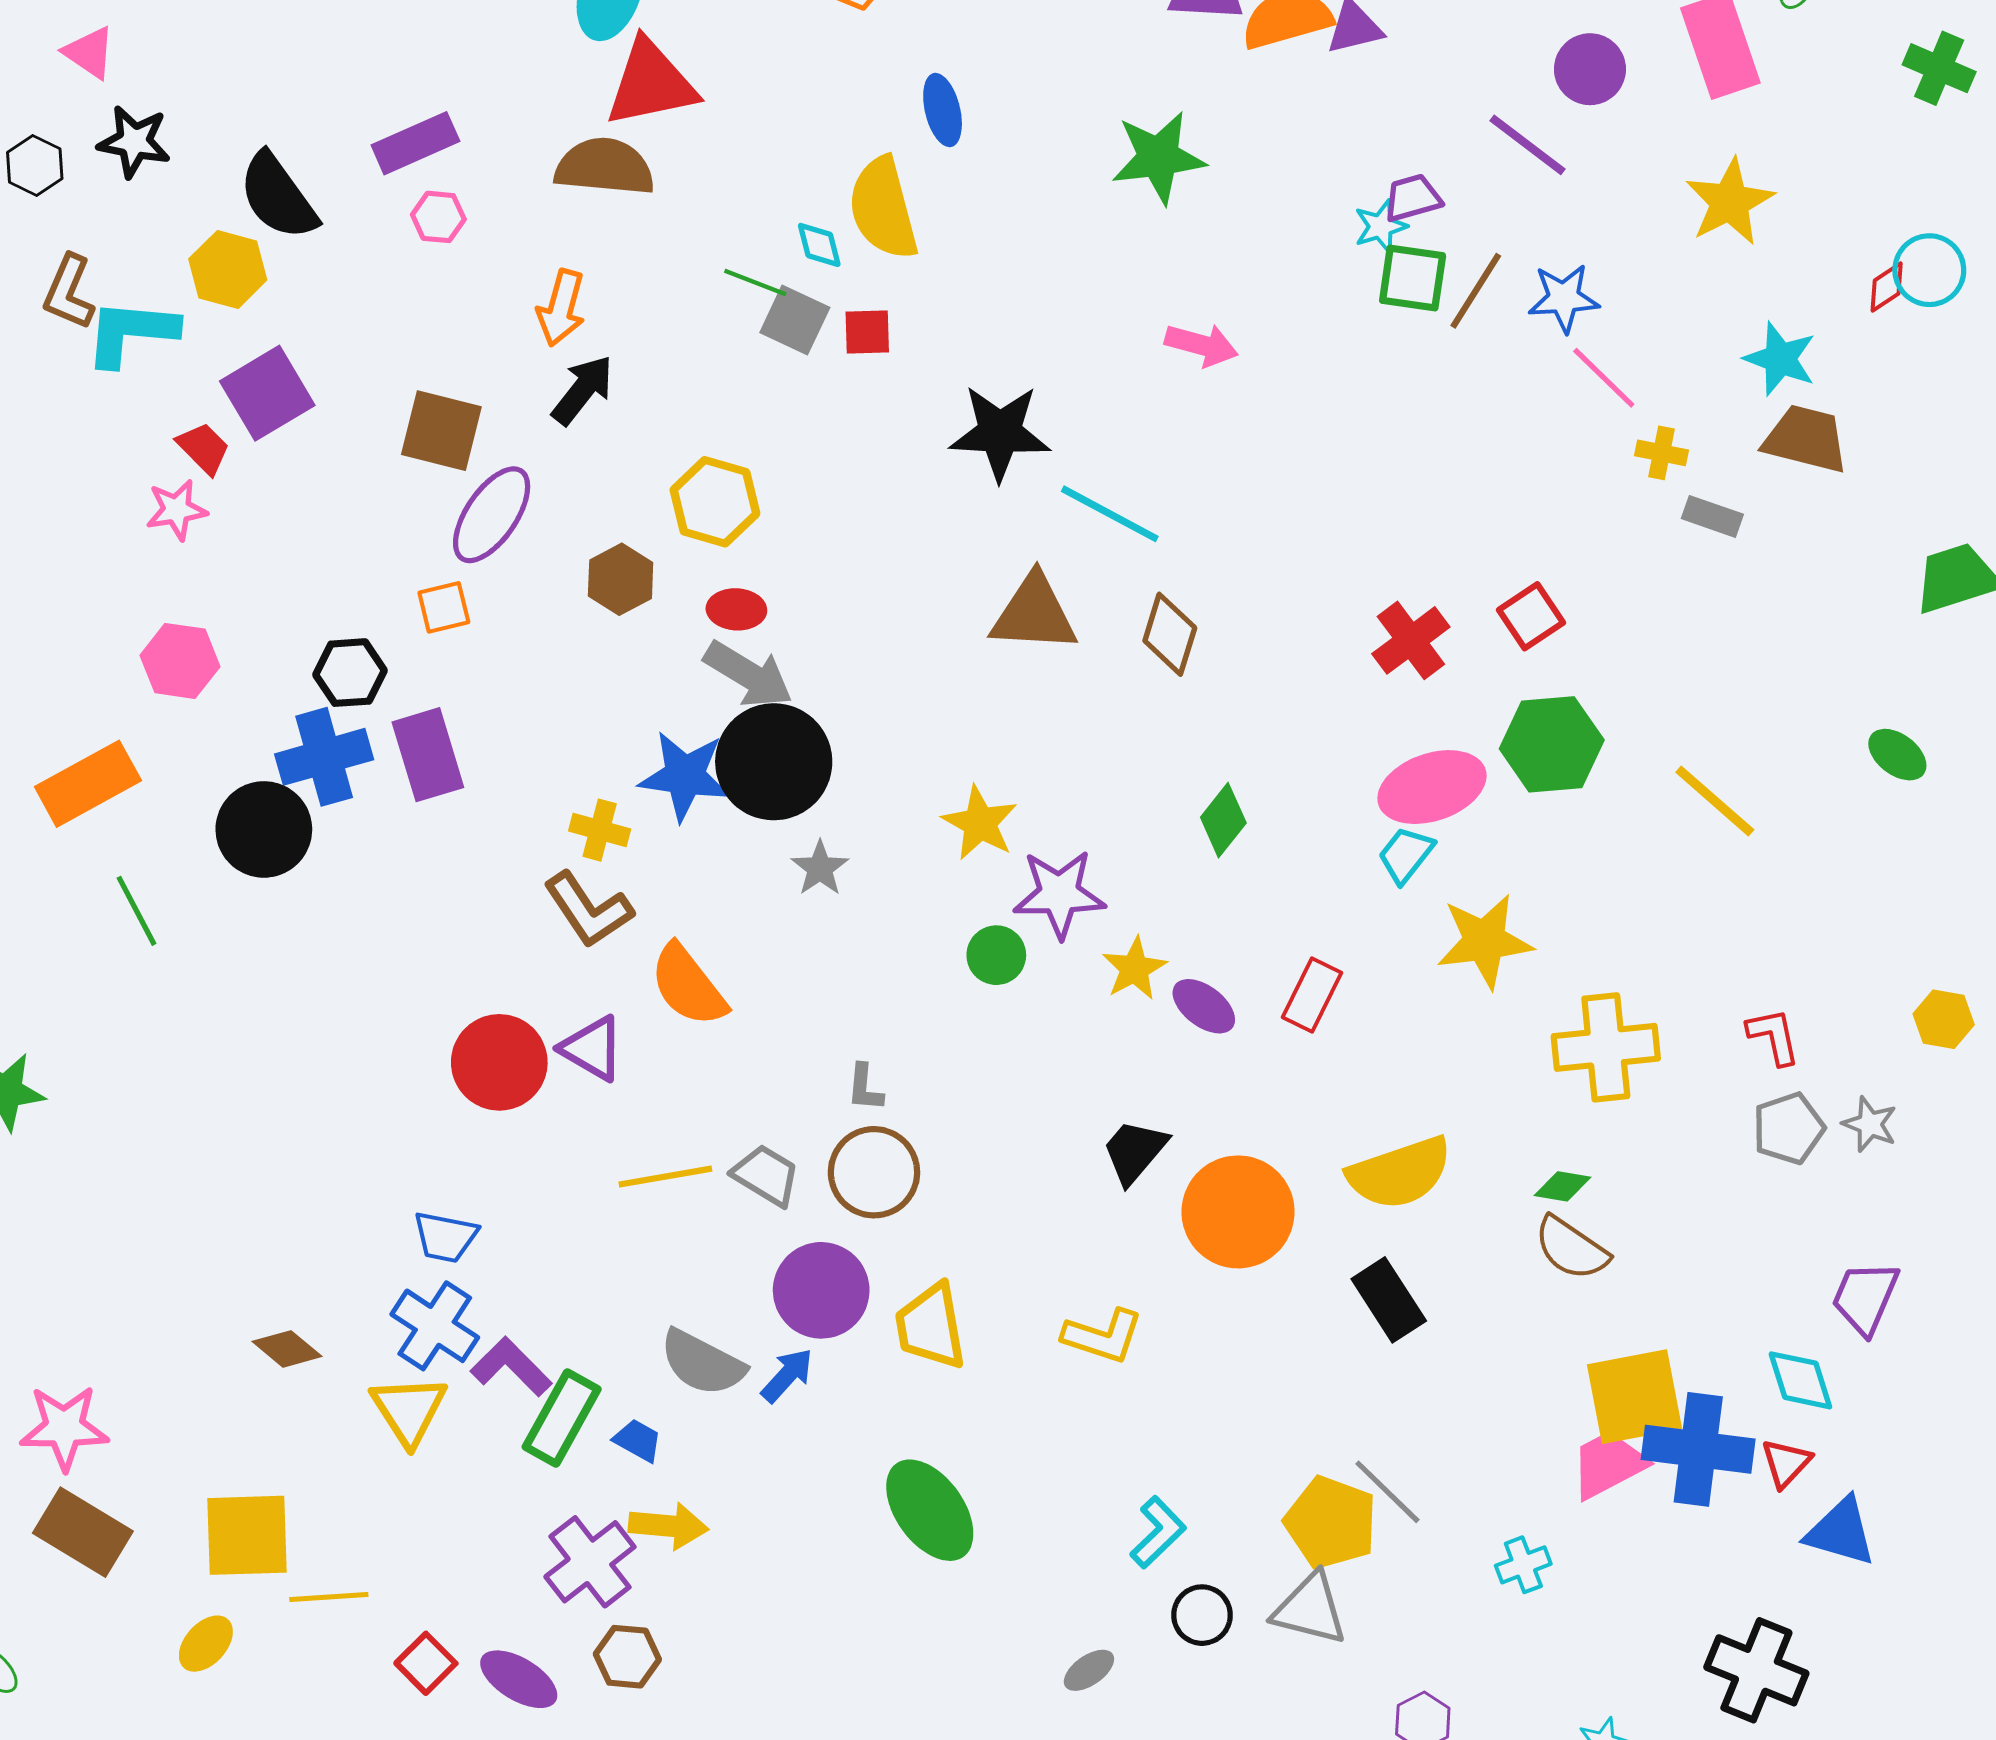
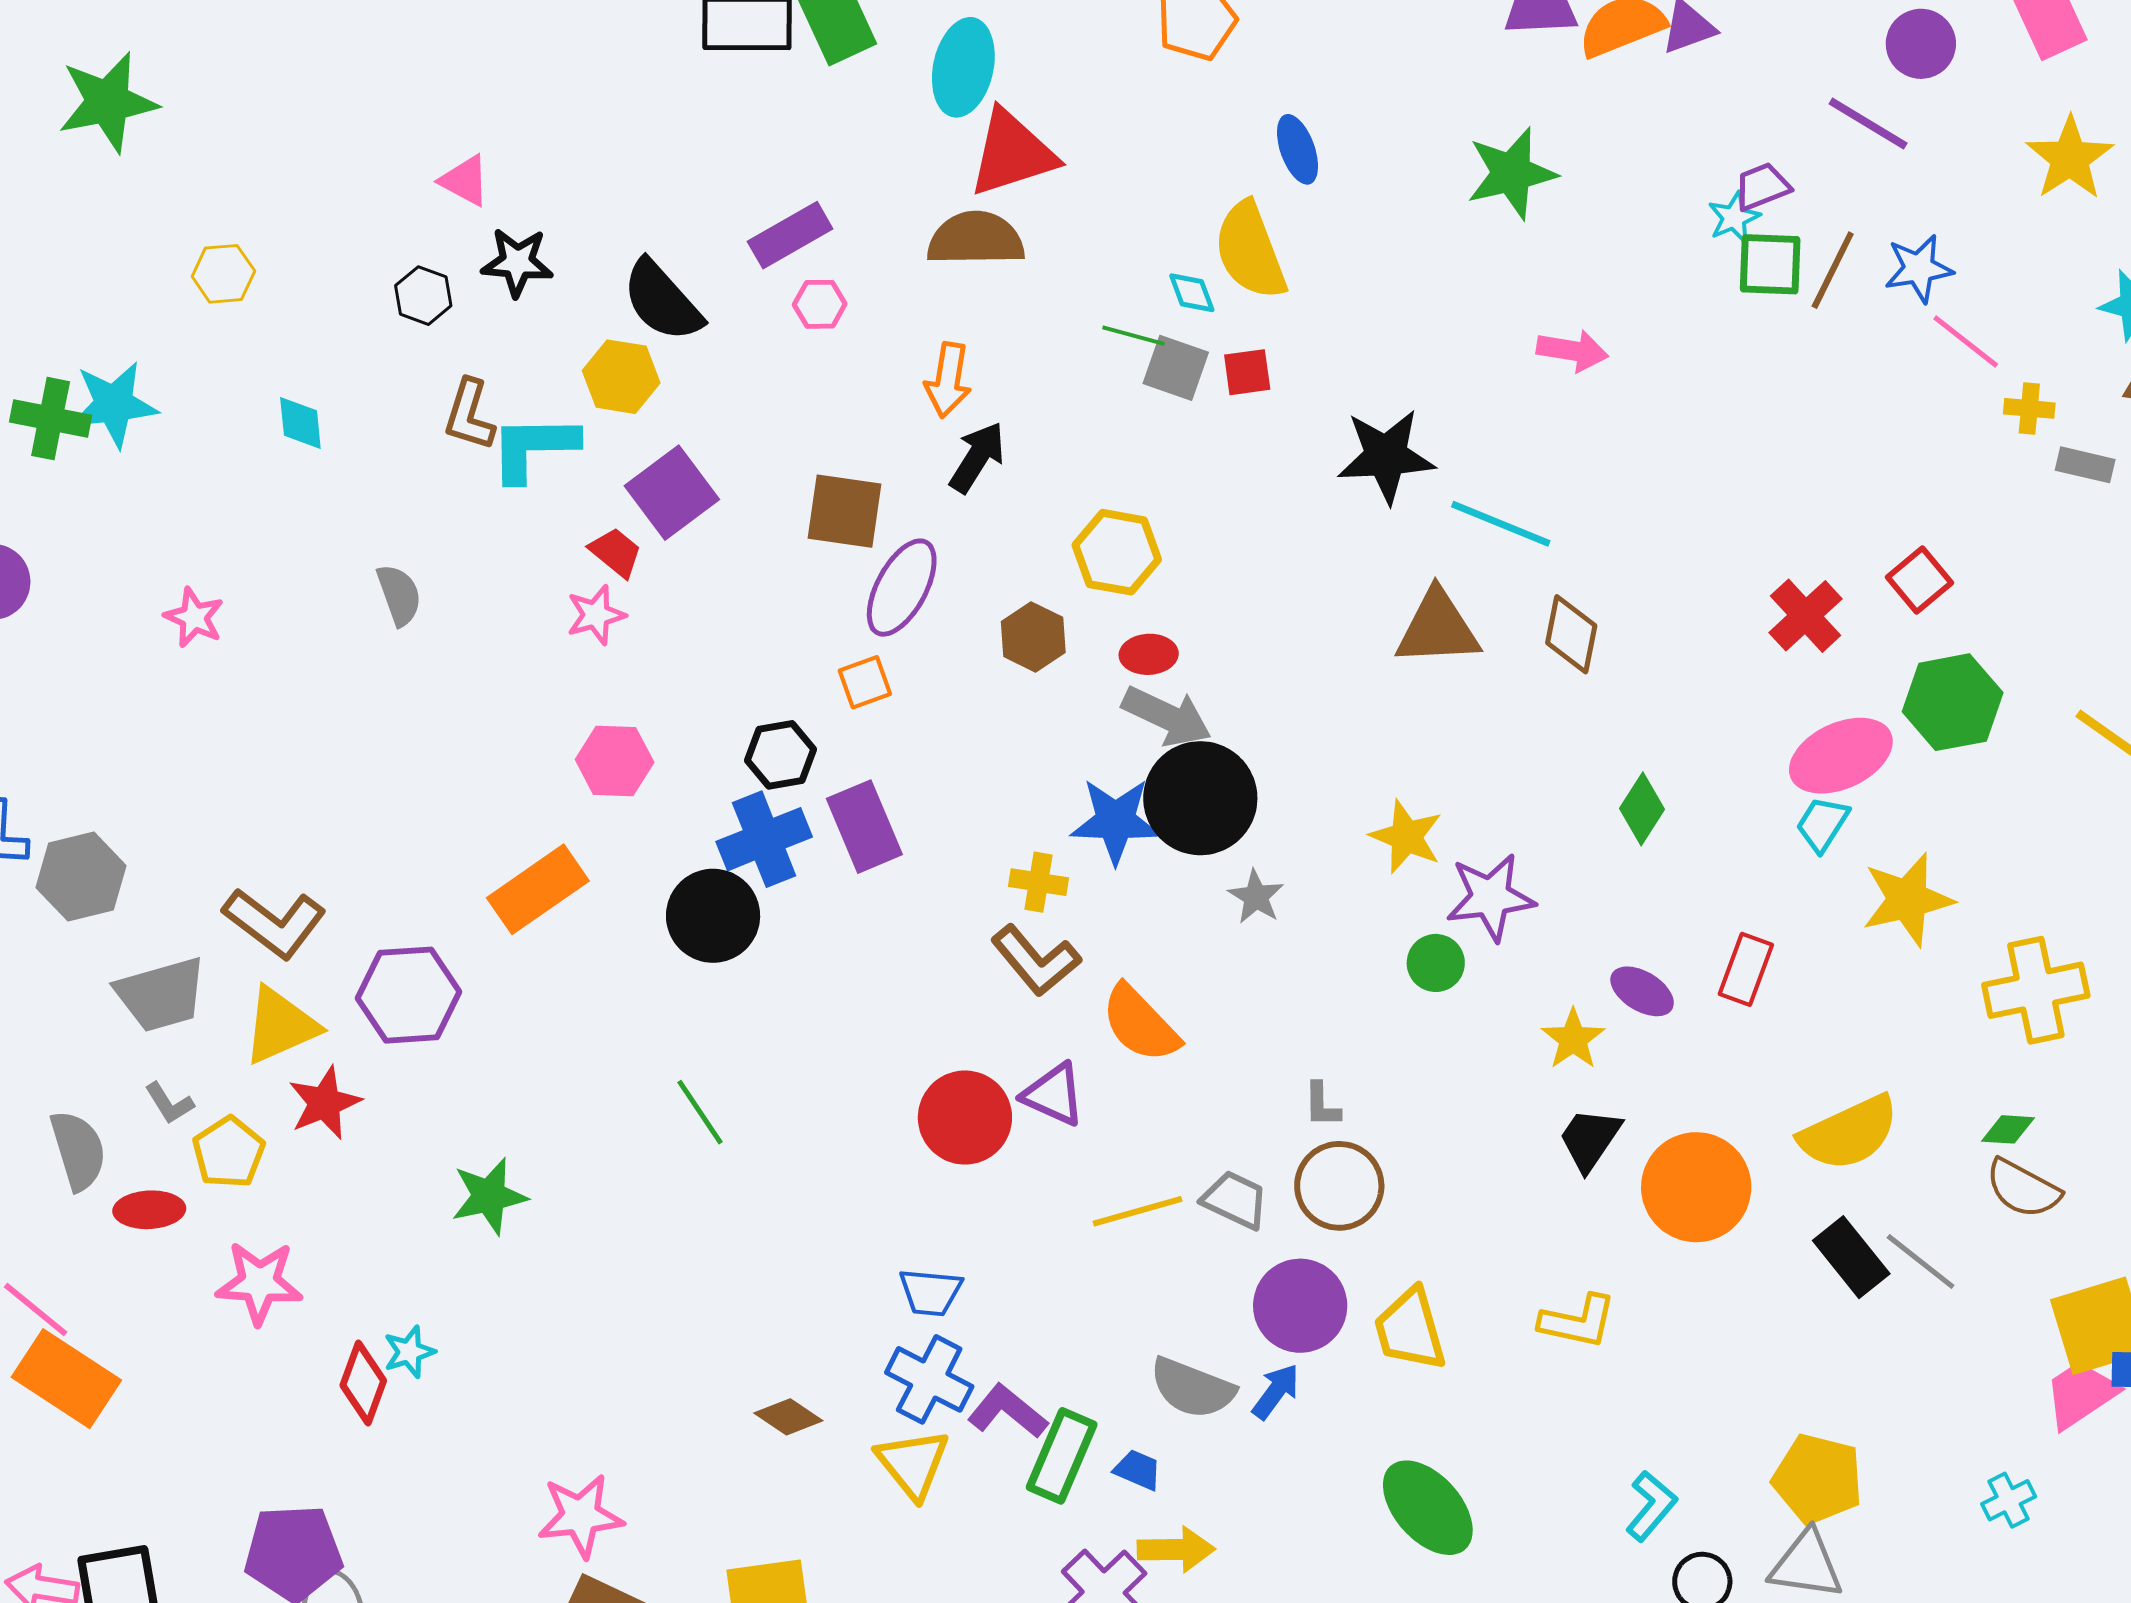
green line: (136, 911) -> (700, 1112), moved
yellow star: (1134, 969) -> (1573, 1039), moved
gray line: (1387, 1492) -> (1921, 1261), moved

